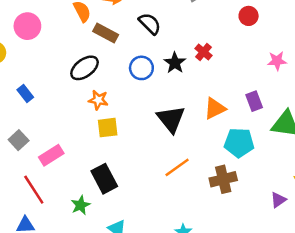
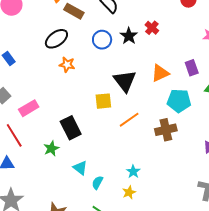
yellow square: (108, 128) -> (103, 101), moved

